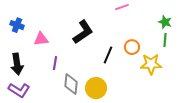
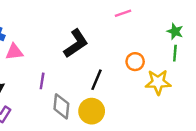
pink triangle: (41, 39) -> (14, 52), moved
black line: (108, 55) -> (96, 80), moved

